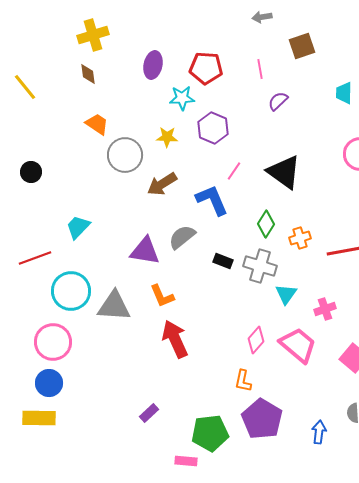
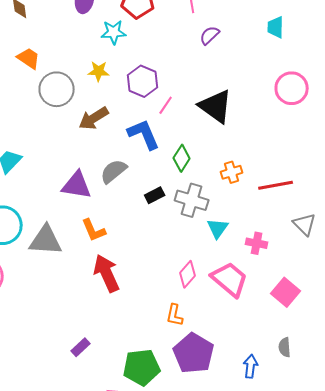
purple hexagon: (213, 128) -> (143, 81), moved
green diamond: (266, 224) -> (182, 158), moved
black rectangle: (223, 261) -> (155, 195), turned -48
pink cross: (325, 309) -> (257, 243), turned 30

